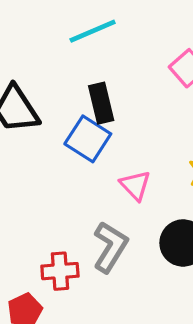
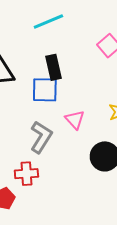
blue square: (88, 139) -> (45, 90), turned -32
gray L-shape: (110, 247) -> (41, 137), moved

